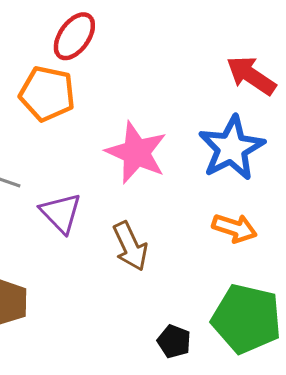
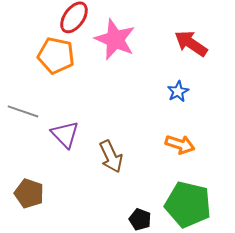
blue star: (231, 148) -> (178, 91), size x0.5
pink star: (136, 153) -> (115, 39), moved

